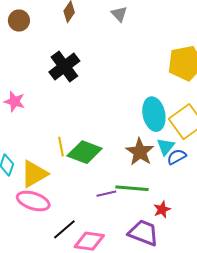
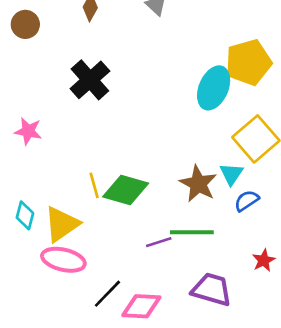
cyan ellipse: (154, 114) -> (214, 88), moved, turned 40
blue semicircle: (177, 157) -> (247, 201), moved
red star: (162, 209) -> (264, 260), moved

